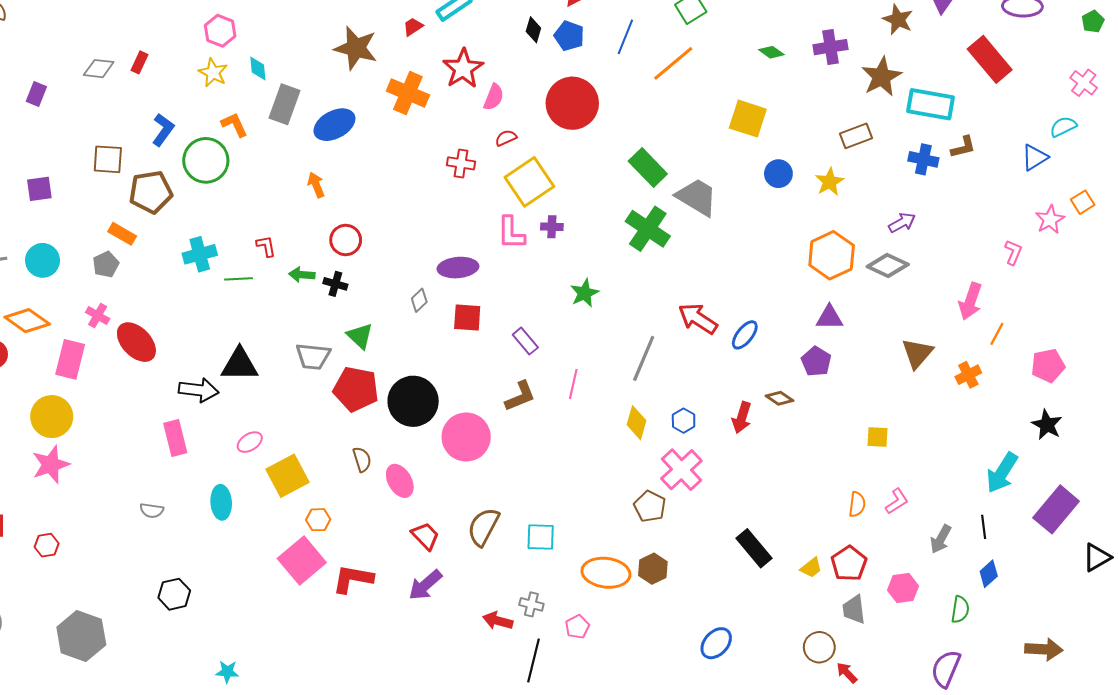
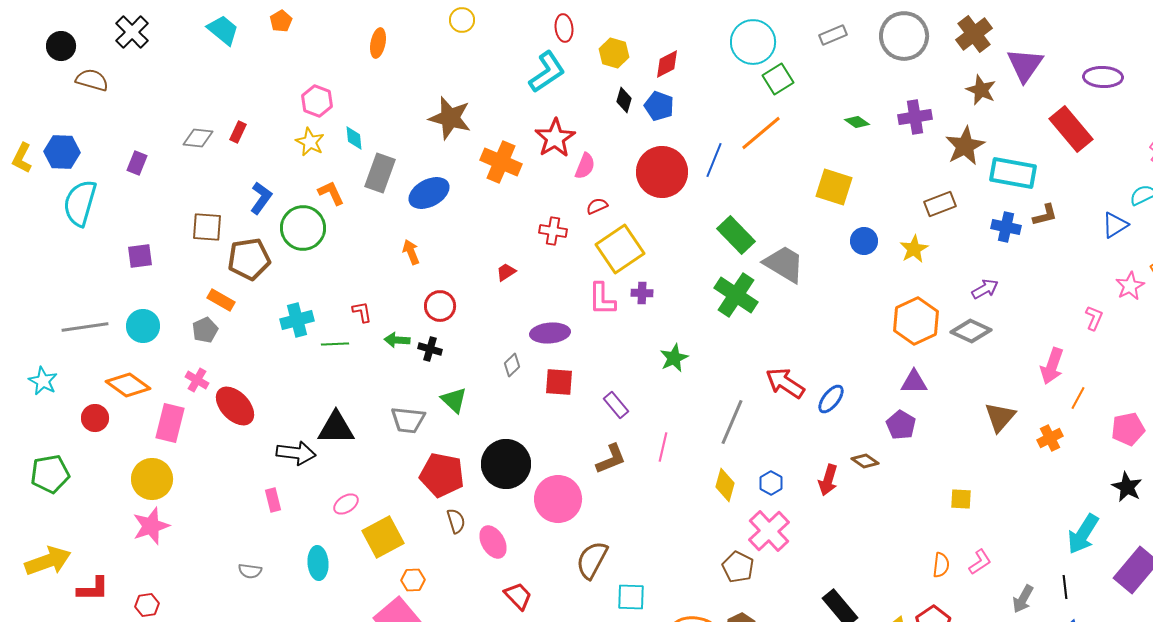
red trapezoid: (413, 27) -> (506, 272), moved
blue line: (625, 37) -> (714, 160), moved
red pentagon: (356, 389) -> (442, 475), moved
pink rectangle: (175, 438) -> (273, 500), size x0.7
brown semicircle: (483, 527) -> (592, 560), moved

